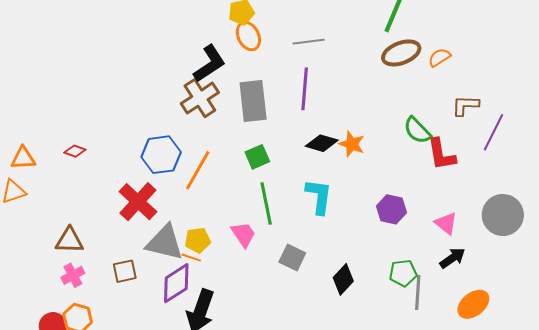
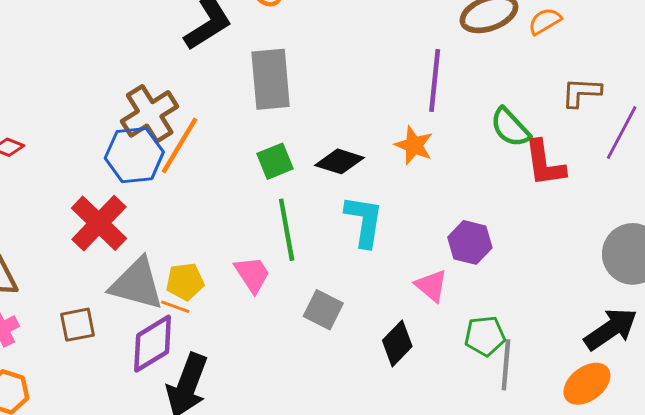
purple line: (305, 89) -> (435, 80), moved
brown cross: (200, 98) -> (150, 114), moved
black diamond: (322, 143) -> (339, 161), moved
orange line: (198, 170) -> (179, 145), moved
pink triangle: (446, 223) -> (431, 286), moved
black arrow: (452, 258) -> (611, 329), moved, size x1.4

